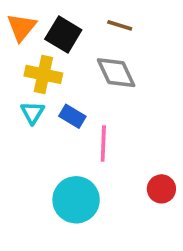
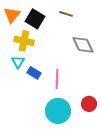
gray diamond: (116, 73) -> (83, 45), moved
blue rectangle: (72, 116) -> (34, 73), moved
cyan circle: (76, 200) -> (58, 111), moved

